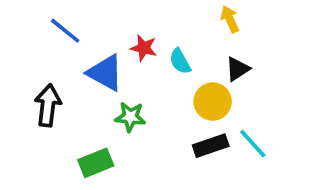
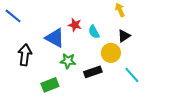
blue line: (65, 31) -> (13, 16), moved
black rectangle: (211, 146) -> (93, 72), moved

